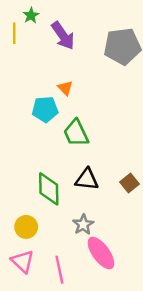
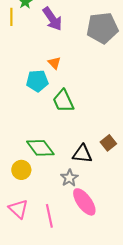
black triangle: (87, 179) -> (82, 154), moved
green diamond: (49, 189) -> (40, 148), turned -36
yellow circle: (26, 227) -> (21, 170), moved

